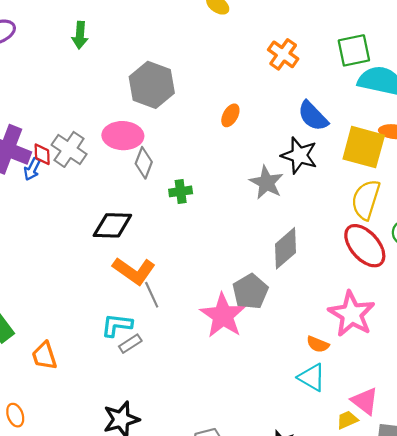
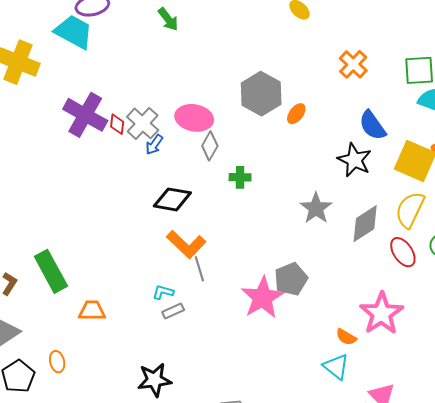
green arrow: (80, 35) -> (168, 19), turned -50
gray hexagon: (152, 85) -> (261, 94), moved
blue arrow: (32, 169) -> (154, 145), moved
gray star: (266, 183) -> (316, 208), moved
red ellipse: (365, 246) -> (403, 252), size x0.7
gray diamond: (285, 248) -> (365, 224), moved
cyan L-shape: (117, 325) -> (163, 292), size x0.7
orange trapezoid: (44, 356) -> (92, 311), turned 100

